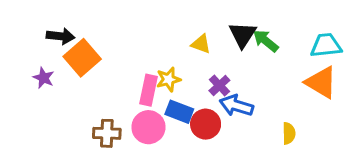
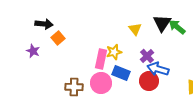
yellow triangle: (201, 44) -> (135, 29), turned 32
orange square: (82, 58) -> (58, 38), size x0.6
red circle: (206, 124) -> (149, 81), moved

